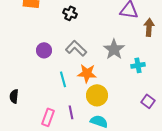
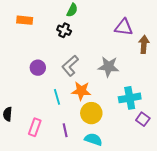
gray L-shape: (76, 48) -> (70, 66), turned -85
gray star: (114, 49) -> (109, 67), turned -30
cyan cross: (138, 65) -> (130, 98), moved, size x1.5
pink rectangle: (48, 117) -> (35, 127), moved

